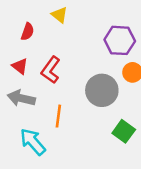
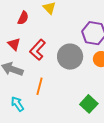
gray circle: (102, 90) -> (70, 57), moved
cyan arrow: (33, 142) -> (17, 104), size x0.7

